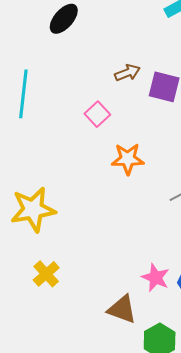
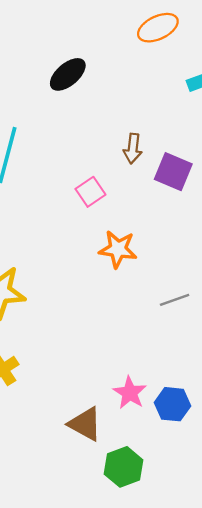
brown arrow: (127, 73) -> (133, 149), turned 110

